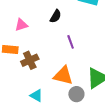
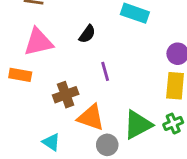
pink triangle: (21, 25) -> (38, 42), size x1.6
brown cross: (30, 60) -> (66, 95), moved

